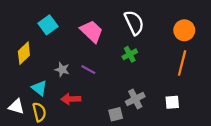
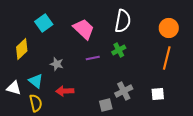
white semicircle: (134, 23) -> (123, 21), turned 35
purple line: (88, 70) -> (93, 58), moved, turned -40
white triangle: (16, 107) -> (14, 88), moved

